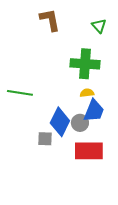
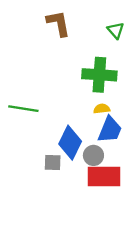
gray circle: (80, 123) -> (93, 155), moved

